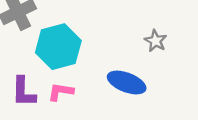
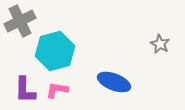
gray star: (156, 41) -> (160, 44), moved

